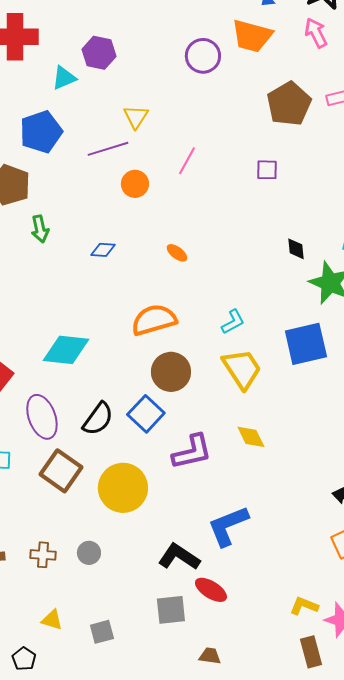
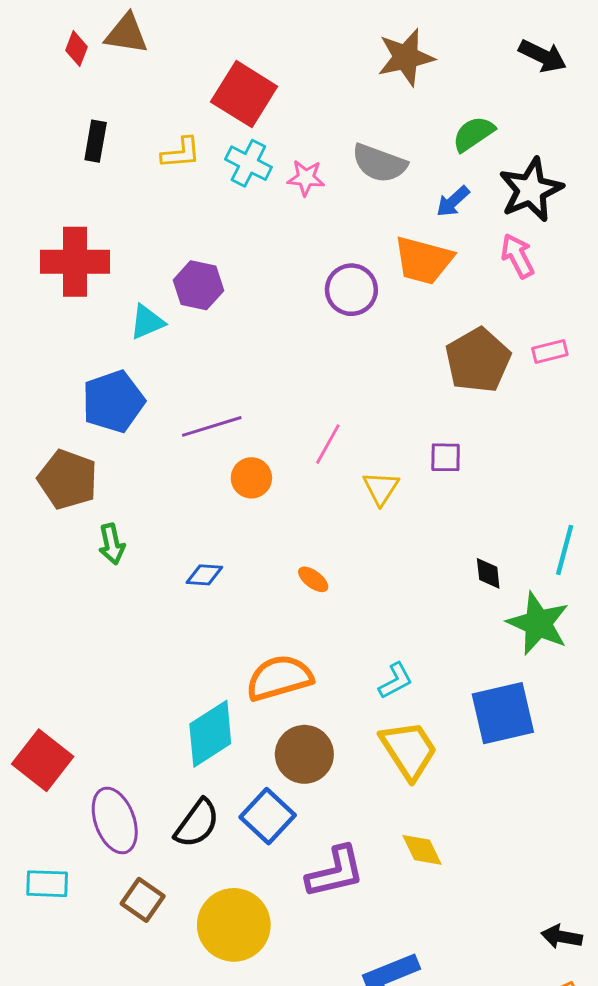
yellow triangle: (136, 117) -> (381, 488), moved
cyan diamond: (66, 350) -> (210, 734), moved, turned -39
brown square: (61, 471) -> (143, 900), size x0.7

